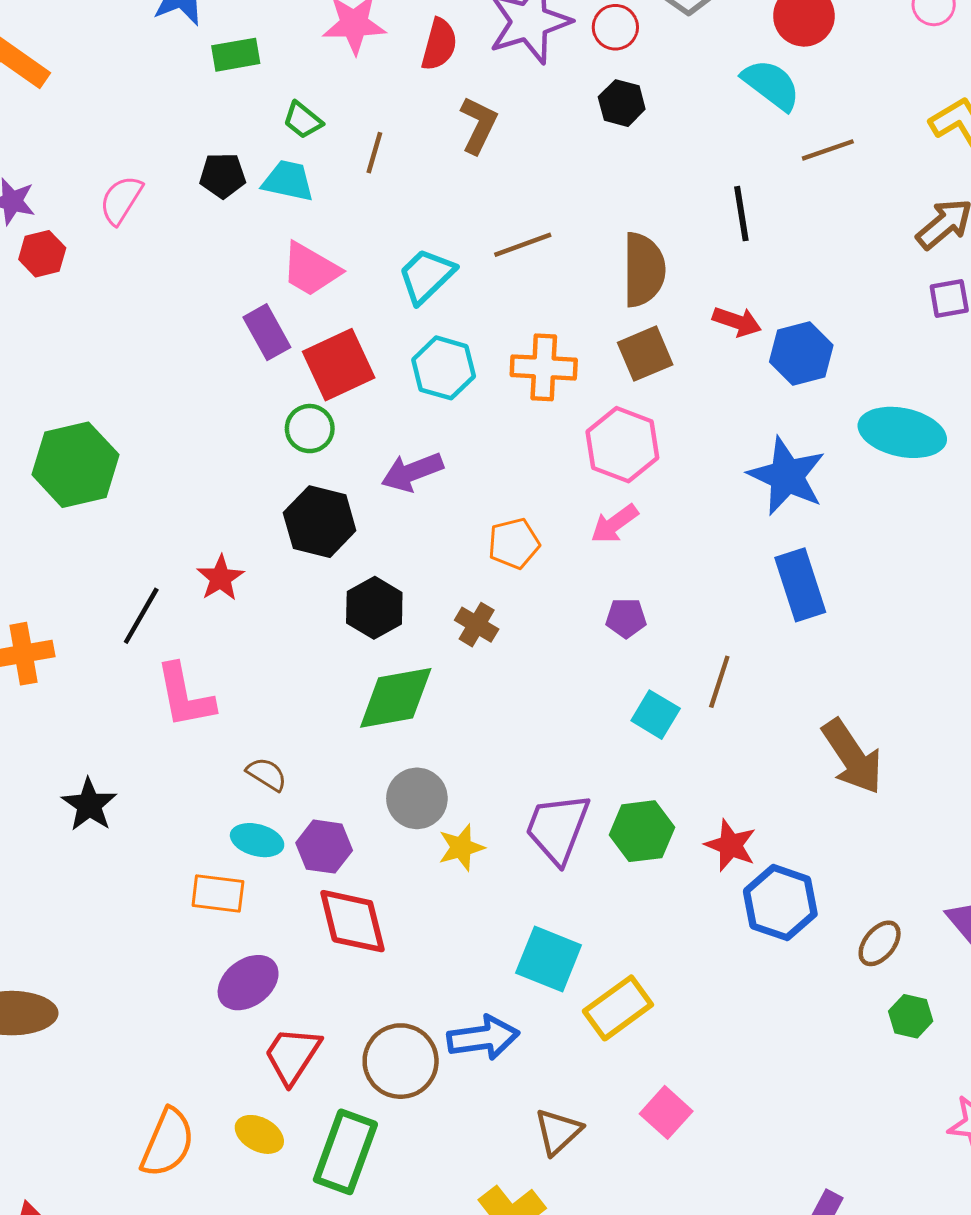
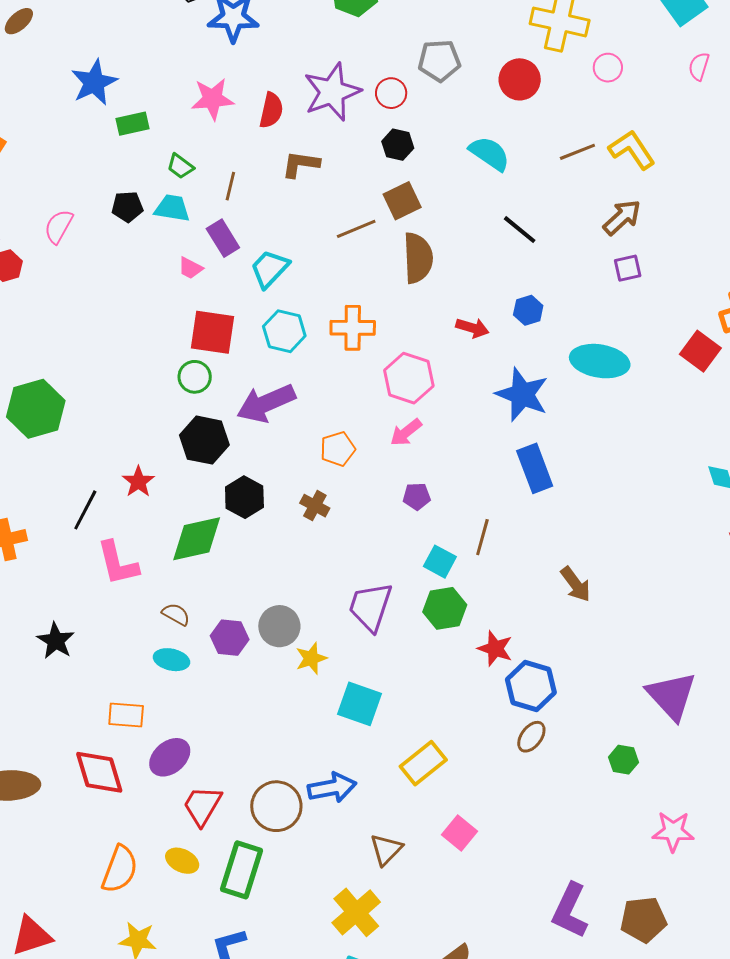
cyan semicircle: (771, 85) -> (490, 154), moved
brown L-shape: (479, 125) -> (301, 164), turned -105
brown line: (828, 150) -> (577, 152), moved
black line: (741, 214) -> (520, 230), moved, turned -39
brown line: (523, 245) -> (356, 229), moved
pink trapezoid: (311, 269) -> (190, 268), size x0.6
red arrow: (737, 322) -> (472, 328), moved
purple rectangle: (267, 332) -> (223, 238), moved
blue hexagon: (801, 353) -> (528, 310), size x0.7
brown square: (645, 354) -> (402, 201), moved
red square: (339, 365) -> (212, 332), turned 36
purple arrow: (412, 472) -> (266, 403), size x1.4
green diamond: (396, 698) -> (197, 539), moved
brown arrow: (852, 757) -> (576, 584), size x0.7
purple trapezoid: (558, 828) -> (370, 607), moved
green hexagon: (642, 831) -> (445, 608), moved
purple hexagon: (324, 847) -> (230, 638), moved
orange rectangle: (218, 894) -> (126, 715), moved
red diamond: (352, 921) -> (99, 772), moved
brown ellipse: (880, 943) -> (531, 737), moved
cyan square: (549, 959) -> (359, 704), moved

